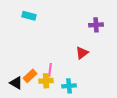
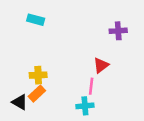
pink line: (50, 70) -> (91, 86), moved
yellow cross: (46, 81) -> (38, 75), moved

